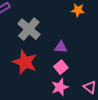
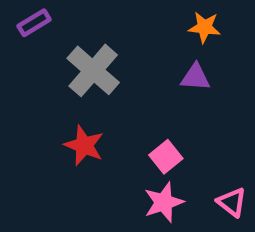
purple triangle: (61, 47) -> (195, 77), moved
red star: (25, 62) -> (84, 145), size x0.7

